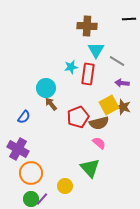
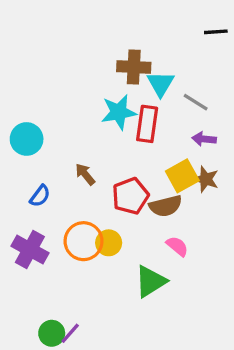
brown cross: (87, 26) -> (134, 67), moved
cyan star: (71, 67) -> (119, 112), size x1.5
cyan circle: (46, 88) -> (27, 139), moved
pink semicircle: (99, 143) -> (177, 246), moved
green triangle: (90, 168) -> (150, 281), turned 40
orange circle: (31, 173) -> (84, 241), moved
yellow circle: (65, 186) -> (109, 243), moved

